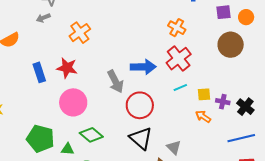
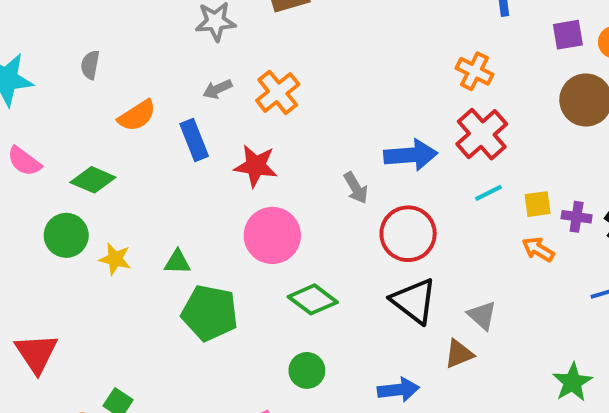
gray arrow: (43, 18) -> (217, 89), moved
blue rectangle: (39, 72) -> (194, 140), moved
gray arrow: (115, 81) -> (356, 188), size x0.7
green triangle: (68, 149) -> (177, 262), moved

